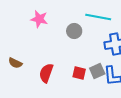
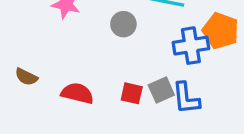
red semicircle: (46, 73) -> (77, 93), turned 84

